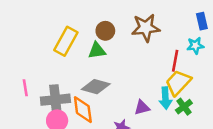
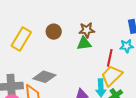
brown star: (146, 28) -> (87, 30), size x0.7
green triangle: (97, 51) -> (84, 43), moved

